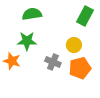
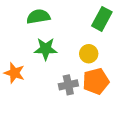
green star: (27, 41) -> (46, 49), moved
gray cross: (53, 62) -> (68, 85), moved, turned -35

